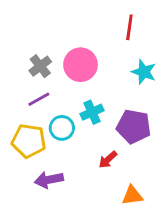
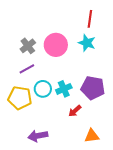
cyan star: (144, 72) -> (87, 43), moved
cyan cross: (92, 112) -> (64, 89), moved
purple arrow: (49, 180) -> (38, 136), moved

